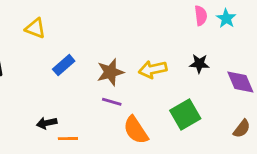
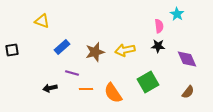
pink semicircle: (201, 16) -> (159, 26), moved
purple line: (112, 102) -> (72, 73), moved
orange line: (68, 139) -> (86, 89), moved

